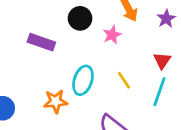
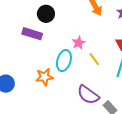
black circle: (80, 18) -> (46, 14), moved
pink star: (112, 35) -> (79, 43), moved

